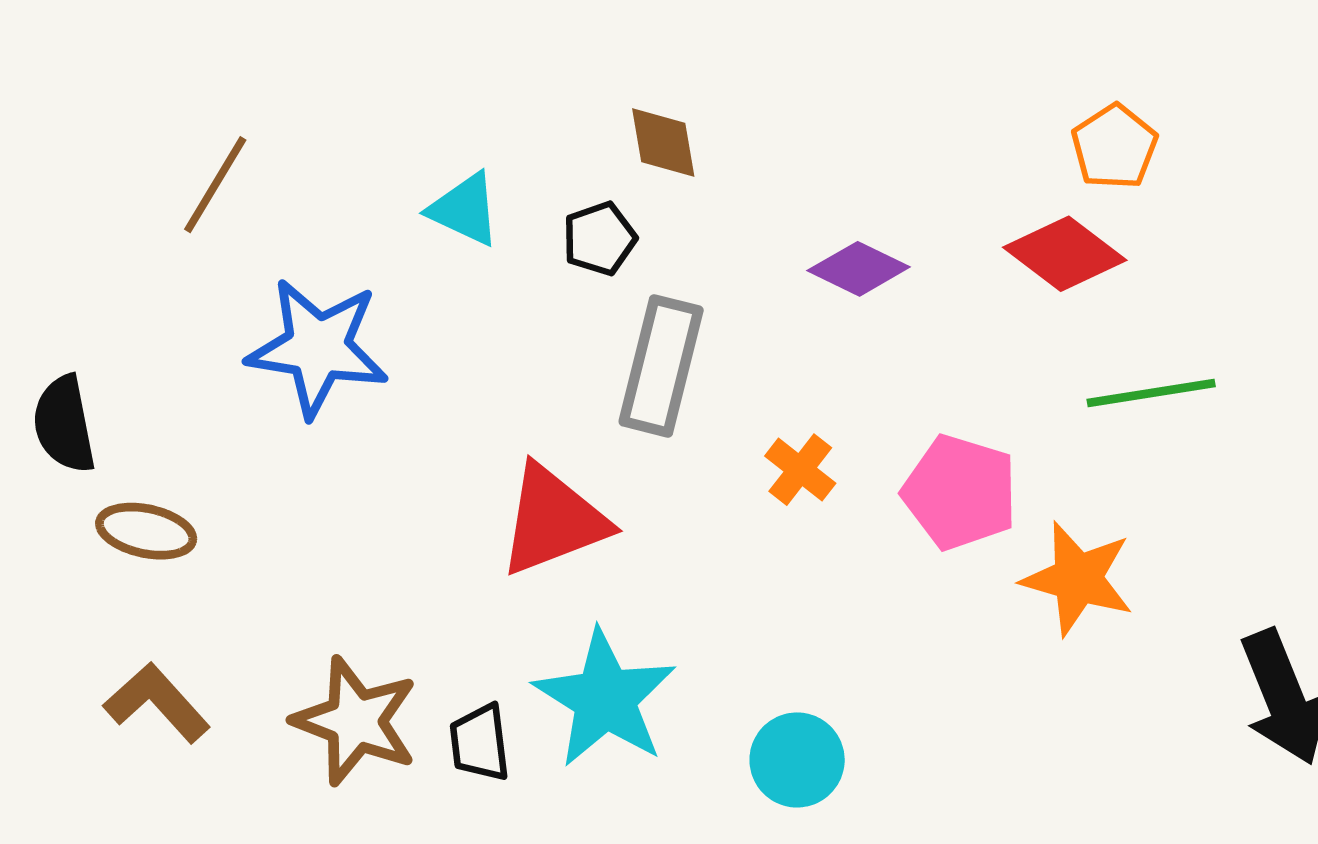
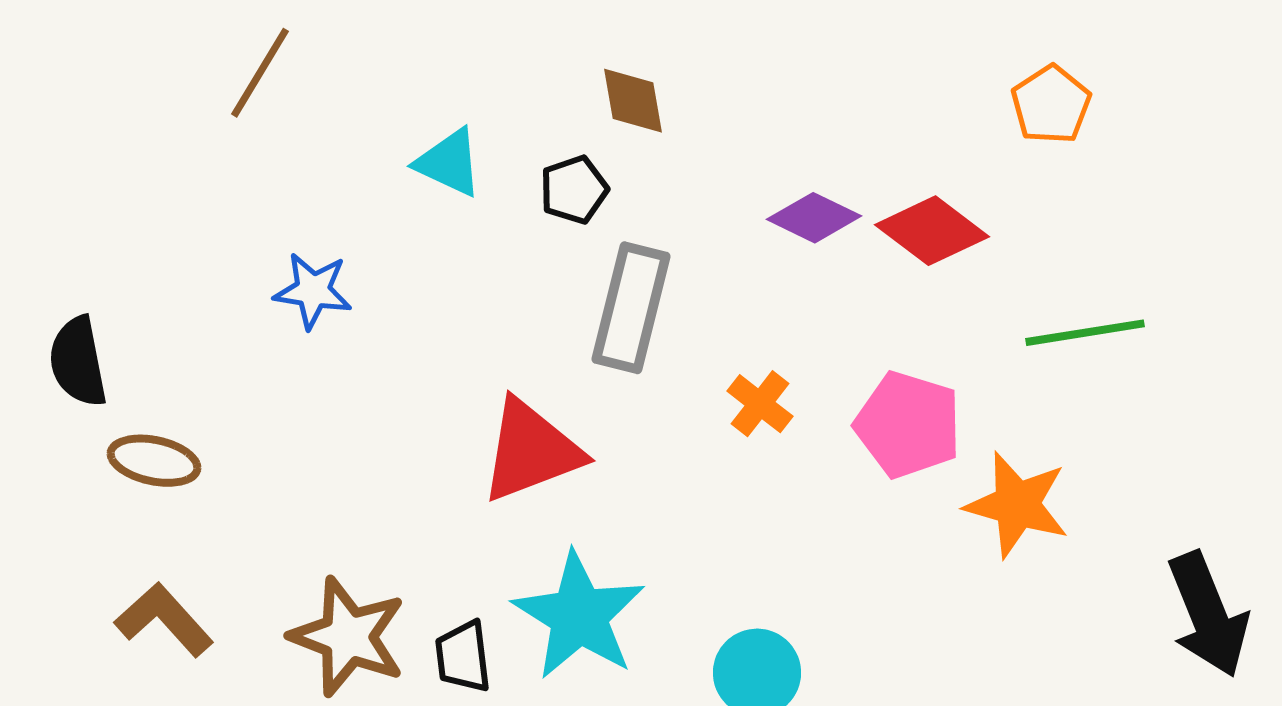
brown line: (215, 185) -> (260, 73), moved
red diamond: (1065, 254) -> (932, 231), moved
blue star: (318, 348) -> (313, 291), size x0.6

